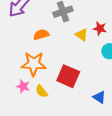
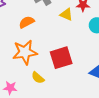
red square: (68, 76) -> (61, 58), turned -30
pink star: (23, 86) -> (10, 88), moved

